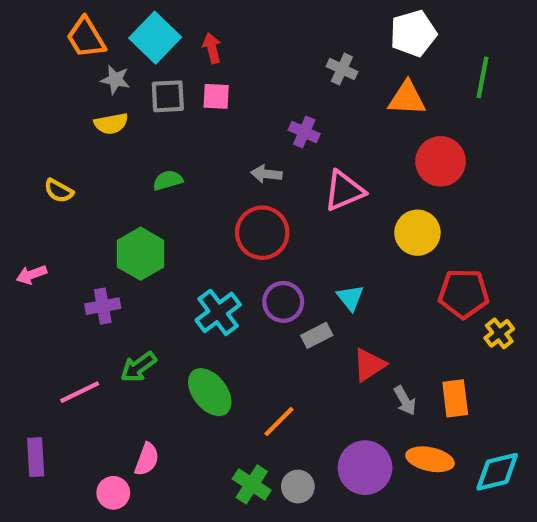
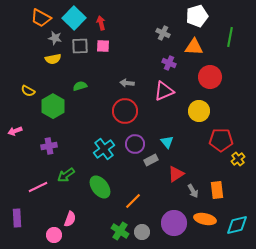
orange trapezoid: (86, 38) -> (41, 18), turned -30
purple cross: (304, 132) -> (169, 63), moved
green hexagon: (141, 254) -> (53, 106), moved

